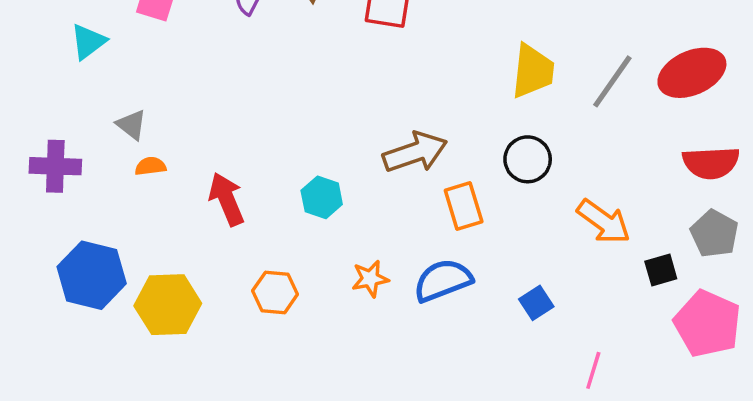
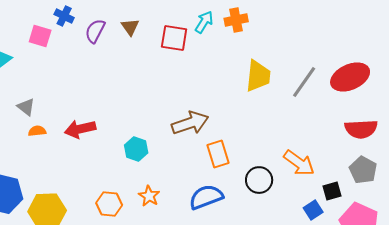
black circle: (528, 159) -> (259, 180), moved
red arrow: (227, 199) -> (80, 129), moved, turned -80
orange star: (370, 279) -> (149, 196), moved, turned -30
blue square: (536, 303) -> (313, 210), moved

